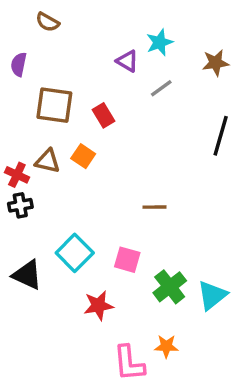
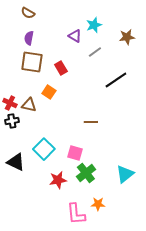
purple semicircle: (19, 64) -> (29, 38), moved
black line: (221, 136) -> (116, 80), moved, turned 40
brown triangle: (48, 161) -> (29, 105), moved
green cross: (170, 287) -> (86, 173), moved

